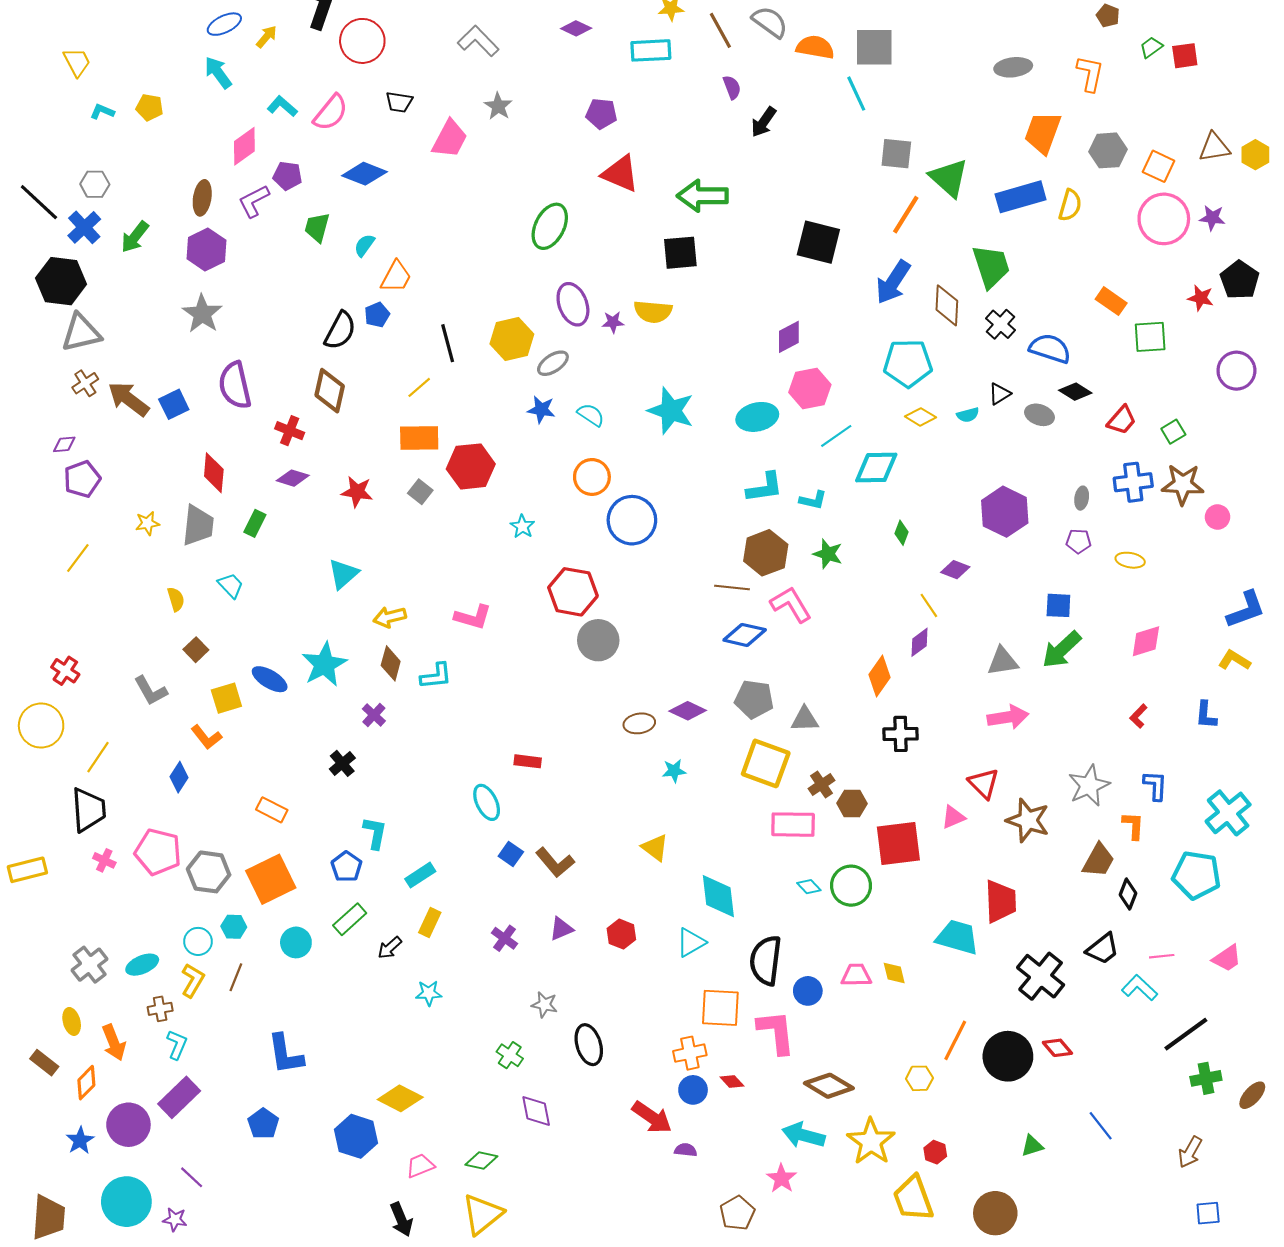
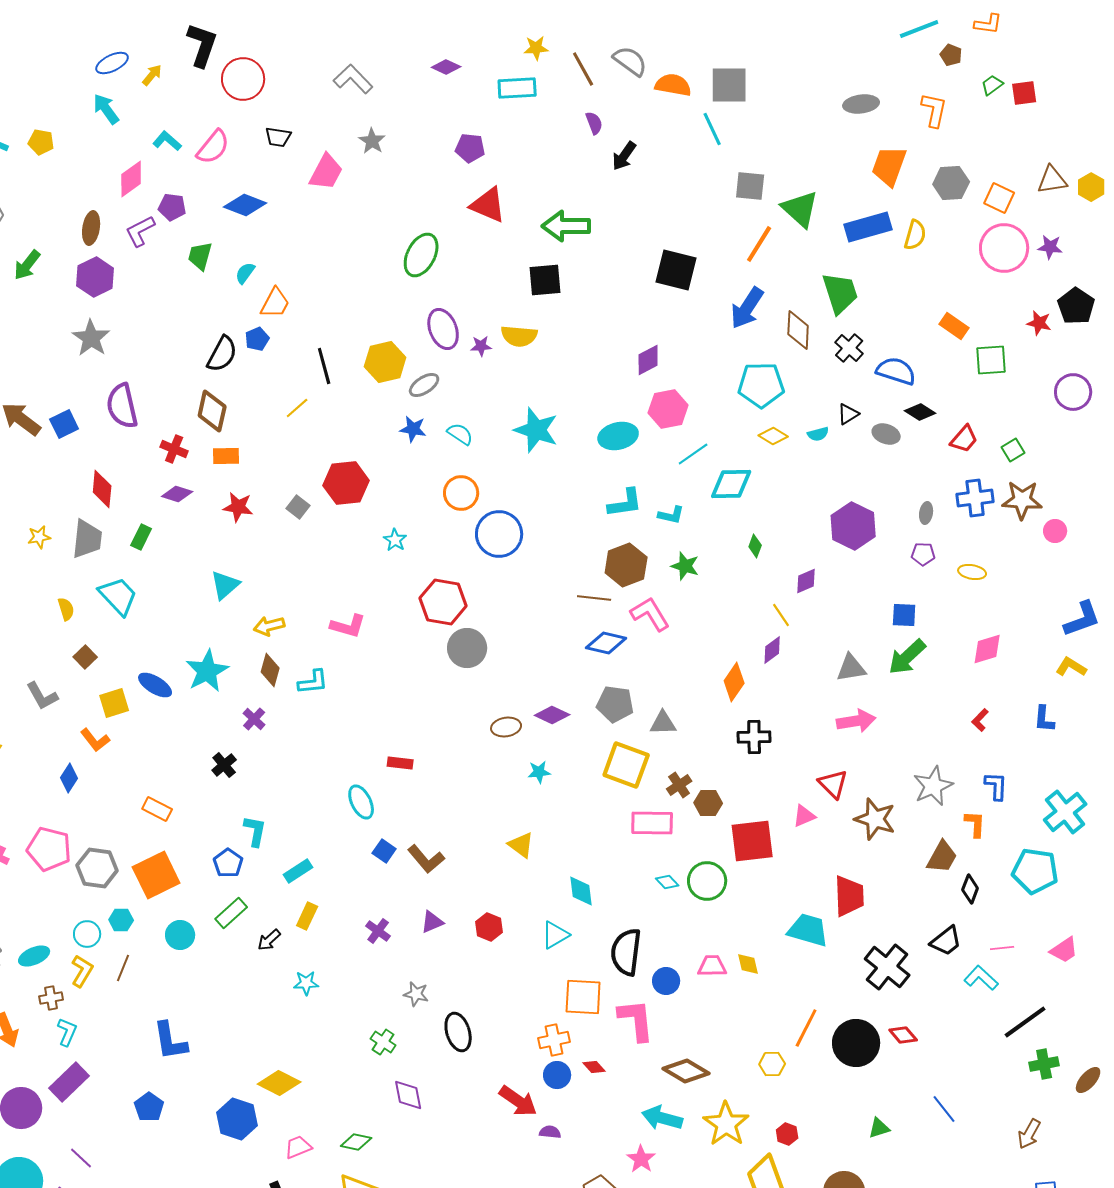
orange rectangle: (419, 438) -> (226, 456), moved, size x0.7
purple diamond: (955, 570) -> (806, 581), turned -44
cyan trapezoid: (231, 585) -> (118, 596), size x1.6
cyan diamond: (718, 896) -> (581, 891), size x0.7

